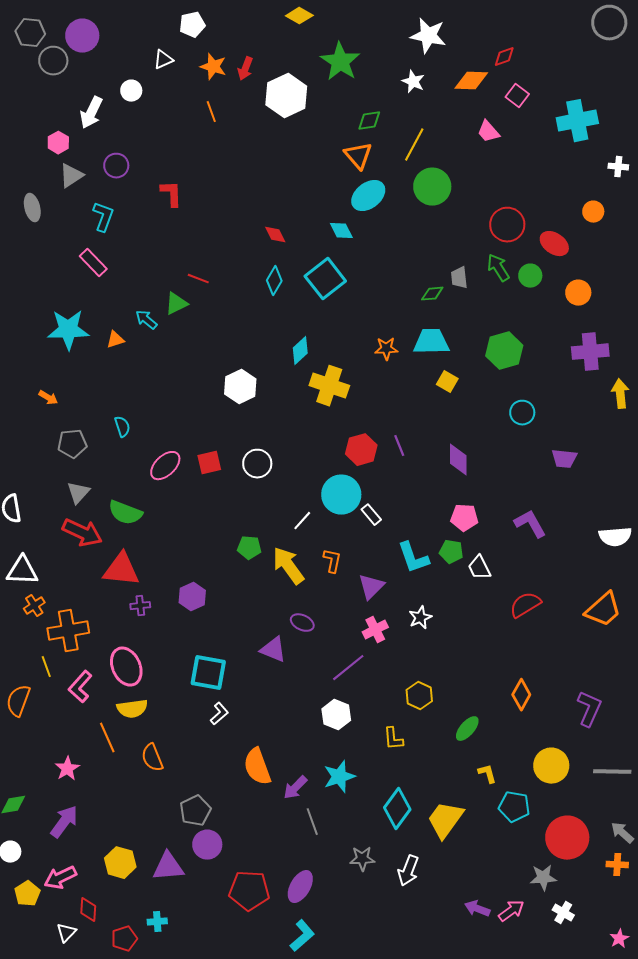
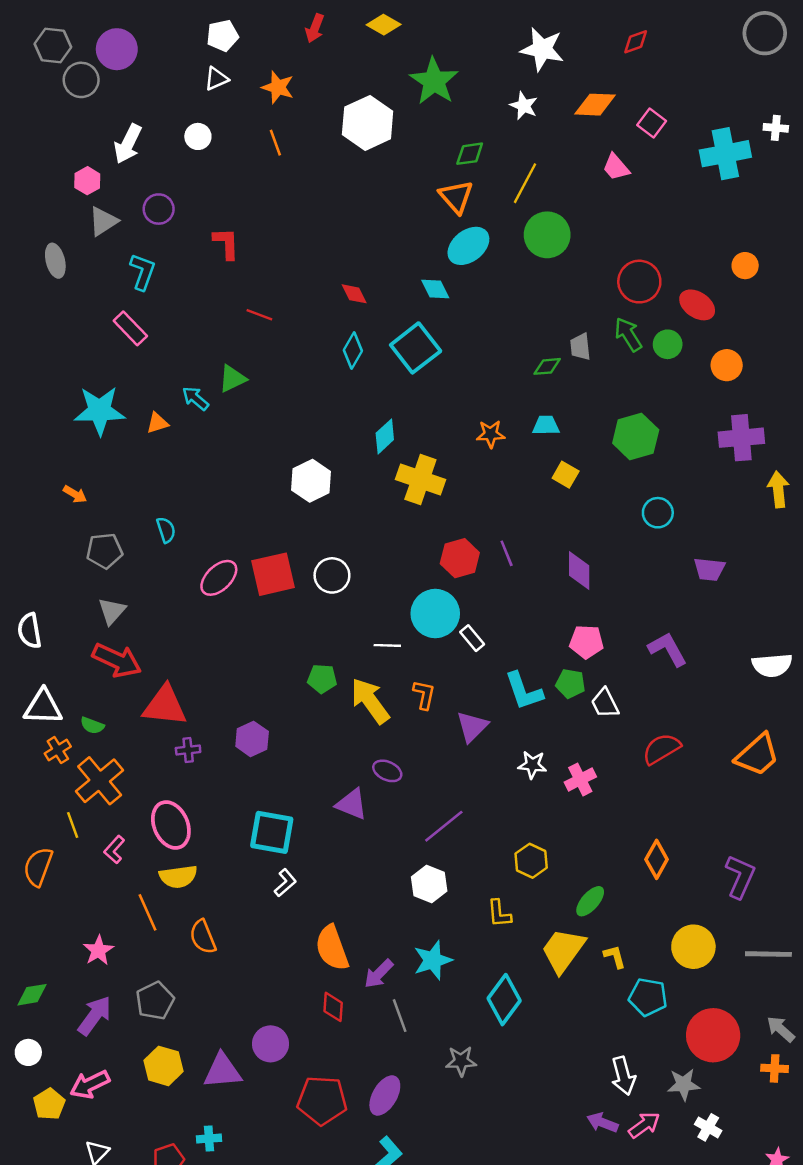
white pentagon: (192, 25) -> (223, 36), moved
red diamond: (504, 57) -> (636, 42), moved
red arrow: (245, 69) -> (315, 28), moved
white circle: (131, 91) -> (198, 136), moved
white cross: (618, 167) -> (776, 128), moved
red line: (198, 279) -> (259, 315), moved
cyan trapezoid: (431, 342) -> (546, 425), size x0.6
red square: (209, 463) -> (273, 574), size x1.5
green semicircle: (125, 513) -> (92, 725), moved, size x0.6
white line: (302, 521) -> (387, 645), turned 50
white star: (420, 618) -> (532, 765), turned 30
pink cross: (375, 630) -> (580, 780), moved
orange cross: (68, 631) -> (100, 781), turned -30
pink L-shape: (80, 687) -> (114, 850), size x0.7
gray pentagon: (195, 811) -> (155, 1001), moved
yellow trapezoid: (445, 820) -> (563, 950), moved
white arrow: (408, 871) -> (623, 1076), moved, turned -36
red diamond: (88, 910) -> (333, 1007), moved

